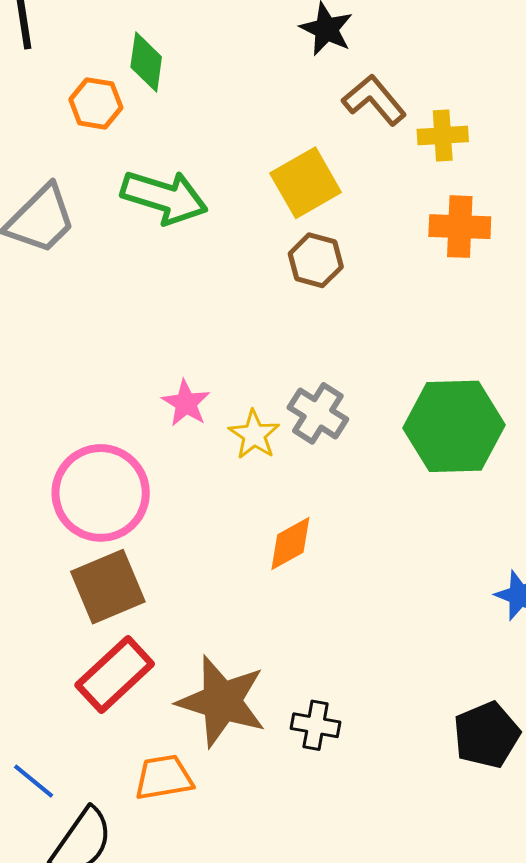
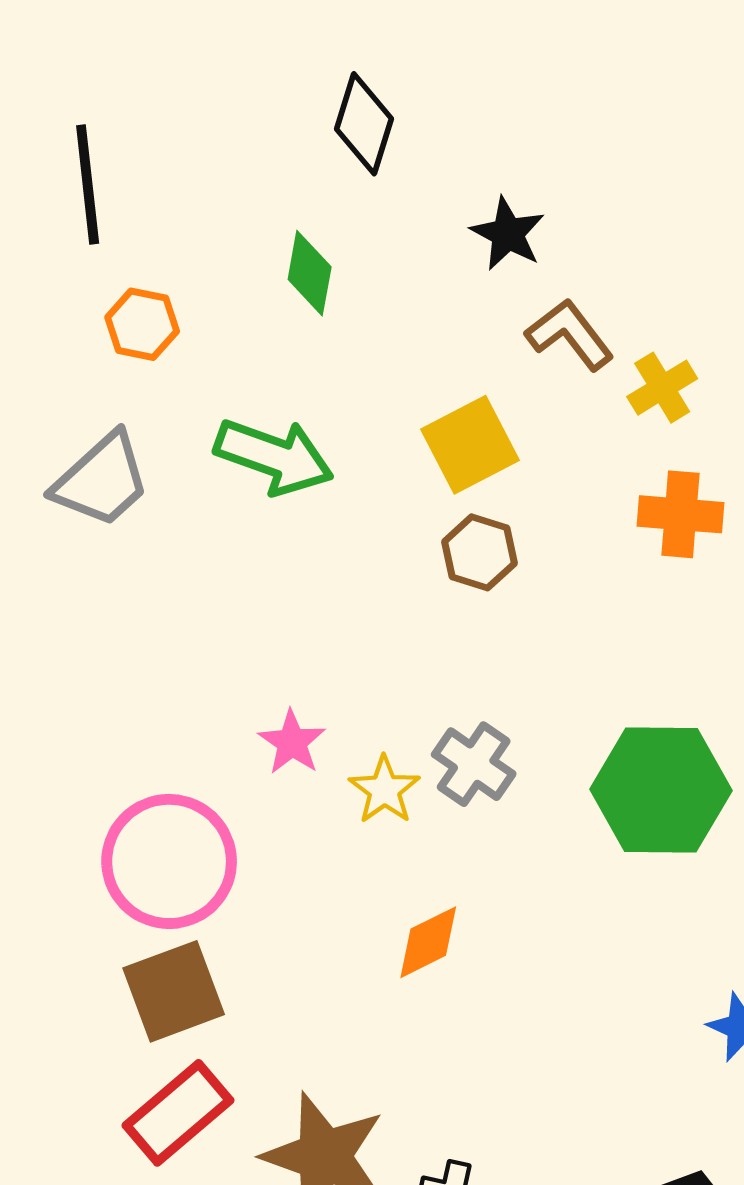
green diamond: (146, 62) -> (310, 273), moved
orange hexagon: (96, 103) -> (142, 324), moved
yellow cross: (443, 136) -> (662, 388), turned -30

